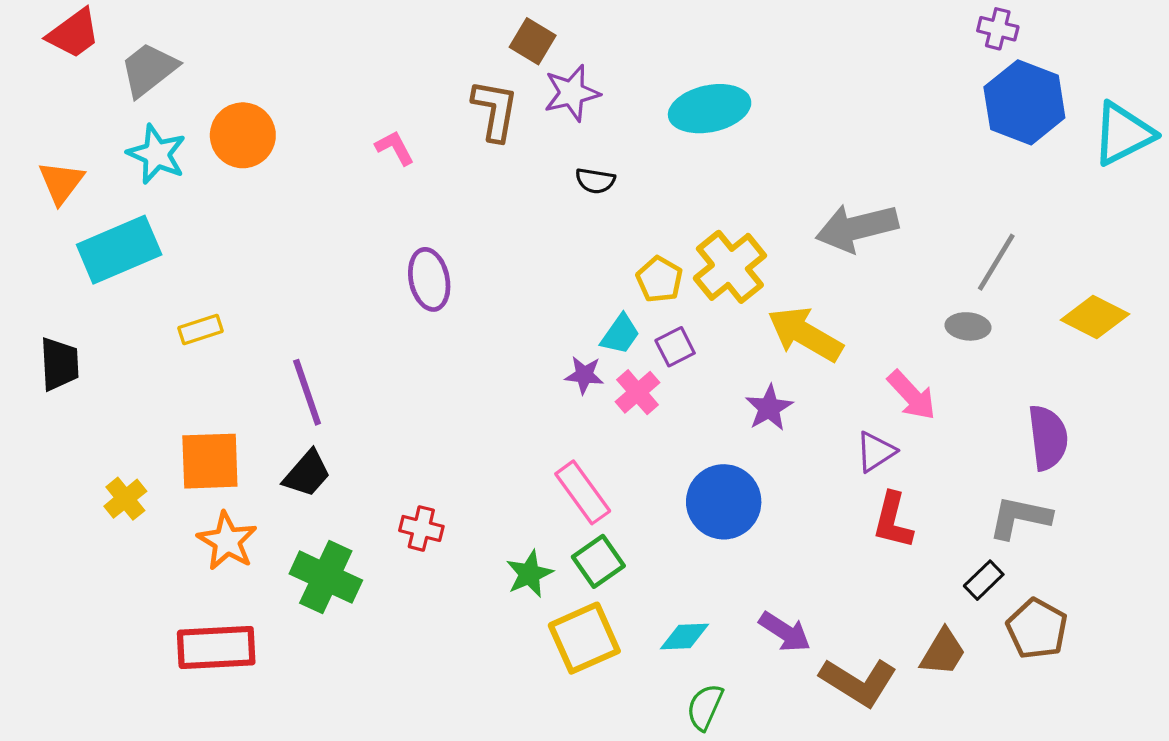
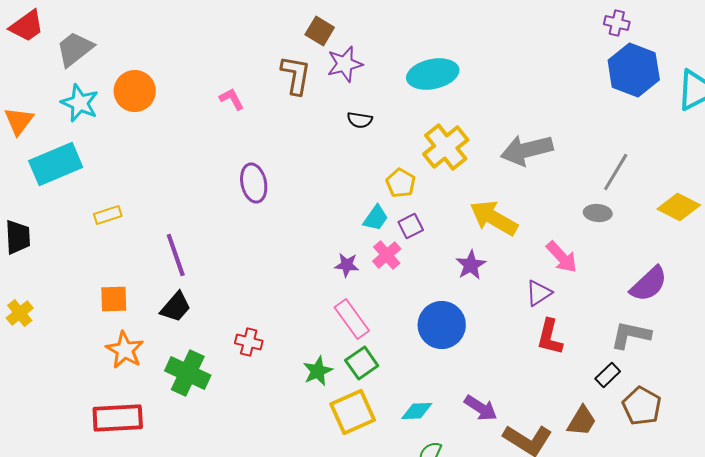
yellow cross: (730, 267) -> (446, 147), moved
purple star: (584, 375) -> (347, 265), moved
purple semicircle: (1048, 438) -> (649, 284), turned 54
orange square: (210, 461) -> (114, 299), size x0.7
yellow cross: (125, 499) -> (20, 313), moved

